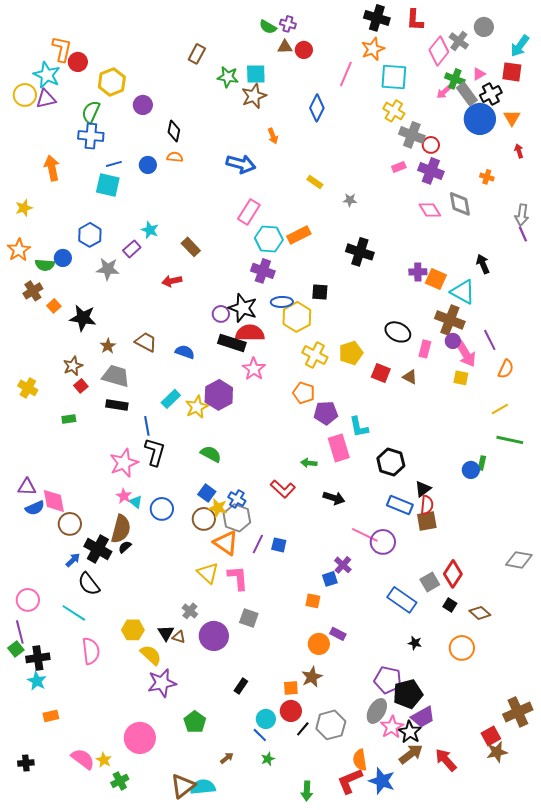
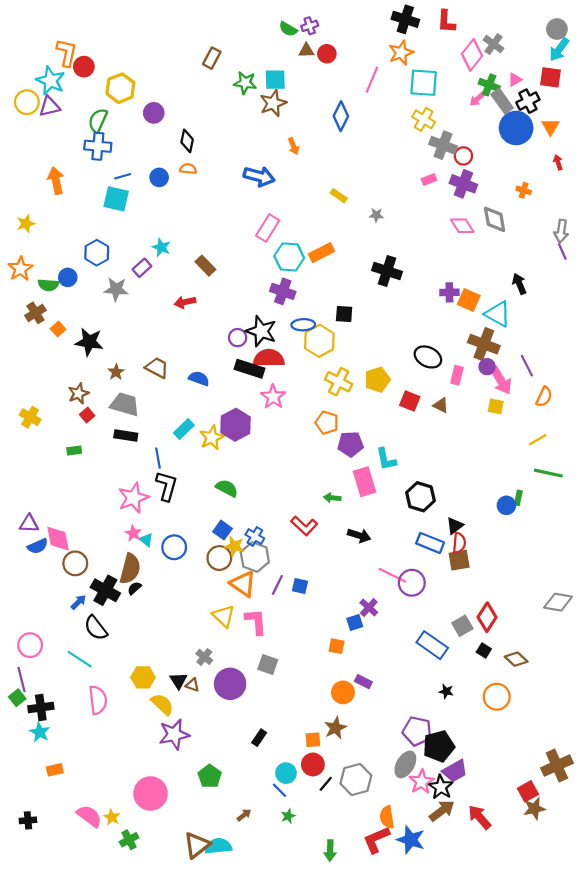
purple cross: (288, 24) -> (310, 26), turned -35
gray circle: (484, 27) -> (557, 29), moved

